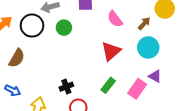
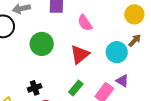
brown arrow: (144, 23) -> (135, 40), moved
green circle: (64, 28) -> (42, 44), moved, size x1.5

